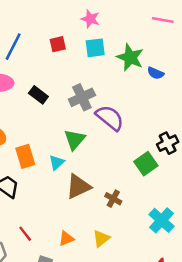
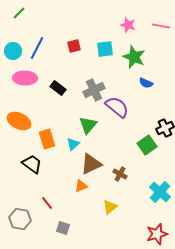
pink star: (90, 19) -> (128, 25), moved
blue semicircle: (156, 73) -> (146, 83), moved
orange triangle: (66, 238) -> (81, 186), moved

